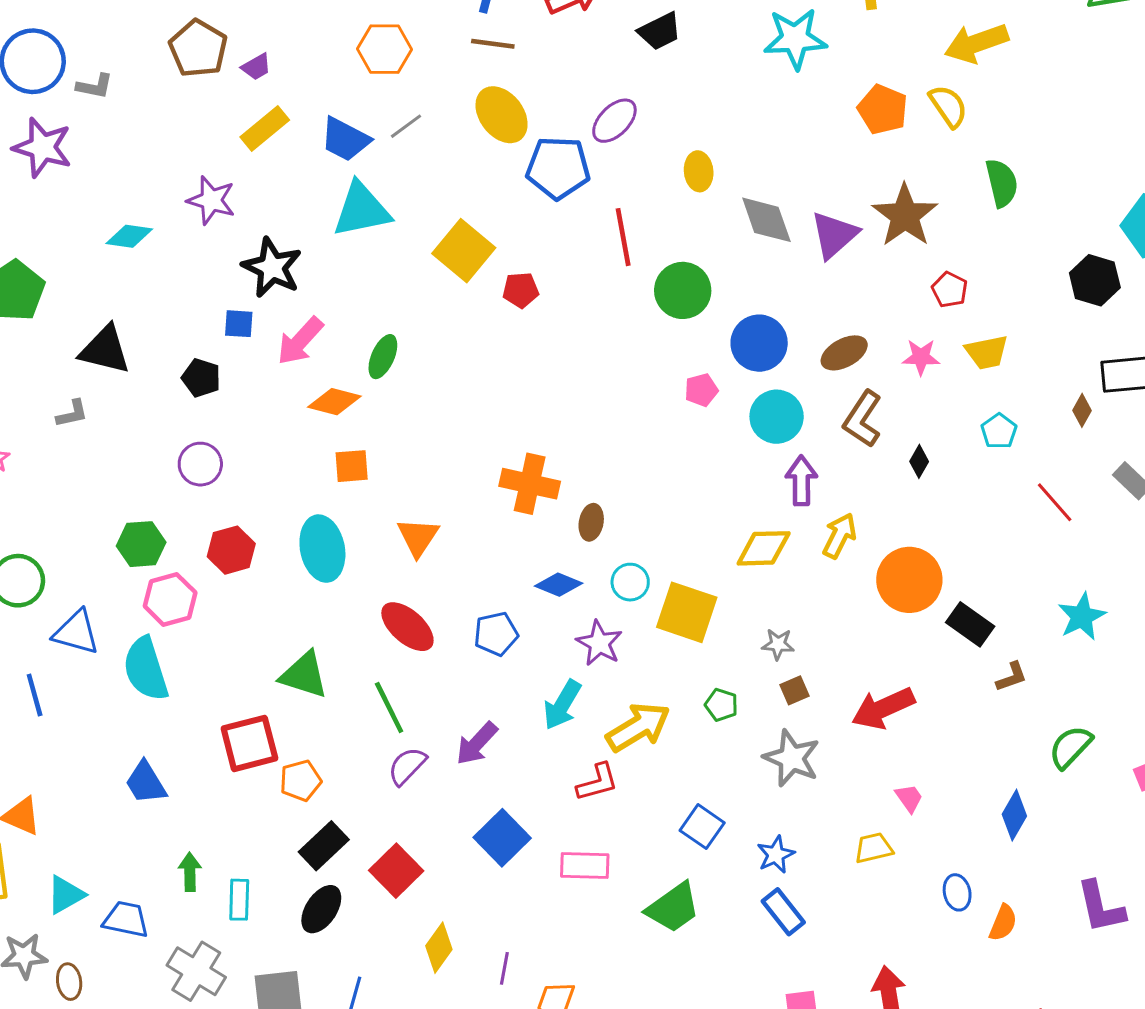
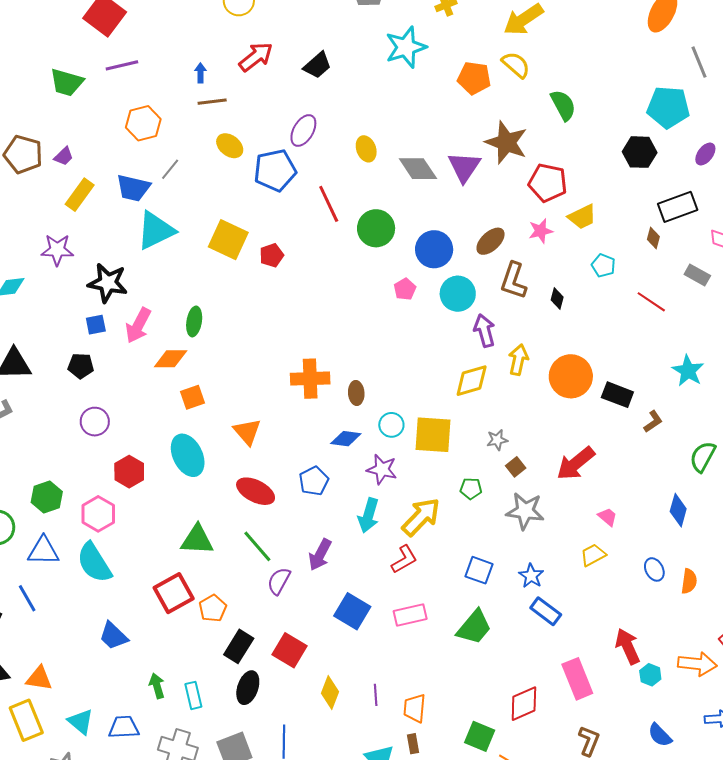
yellow ellipse: (502, 115) -> (230, 146), size x0.7
red pentagon: (950, 290) -> (548, 183), size x1.6
green hexagon: (141, 544) -> (47, 497), moved
cyan triangle: (66, 895) -> (81, 722), turned -36

